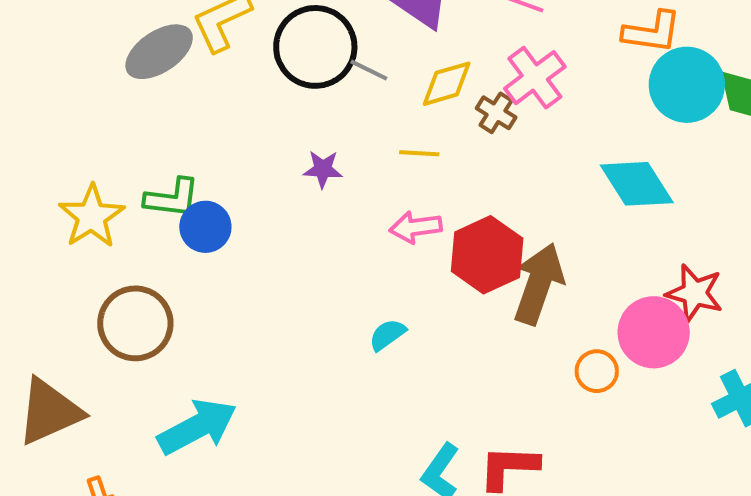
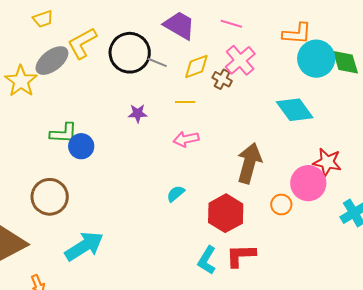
yellow star: (92, 216) -> (21, 81), moved
red hexagon: (487, 255) -> (226, 213), moved

